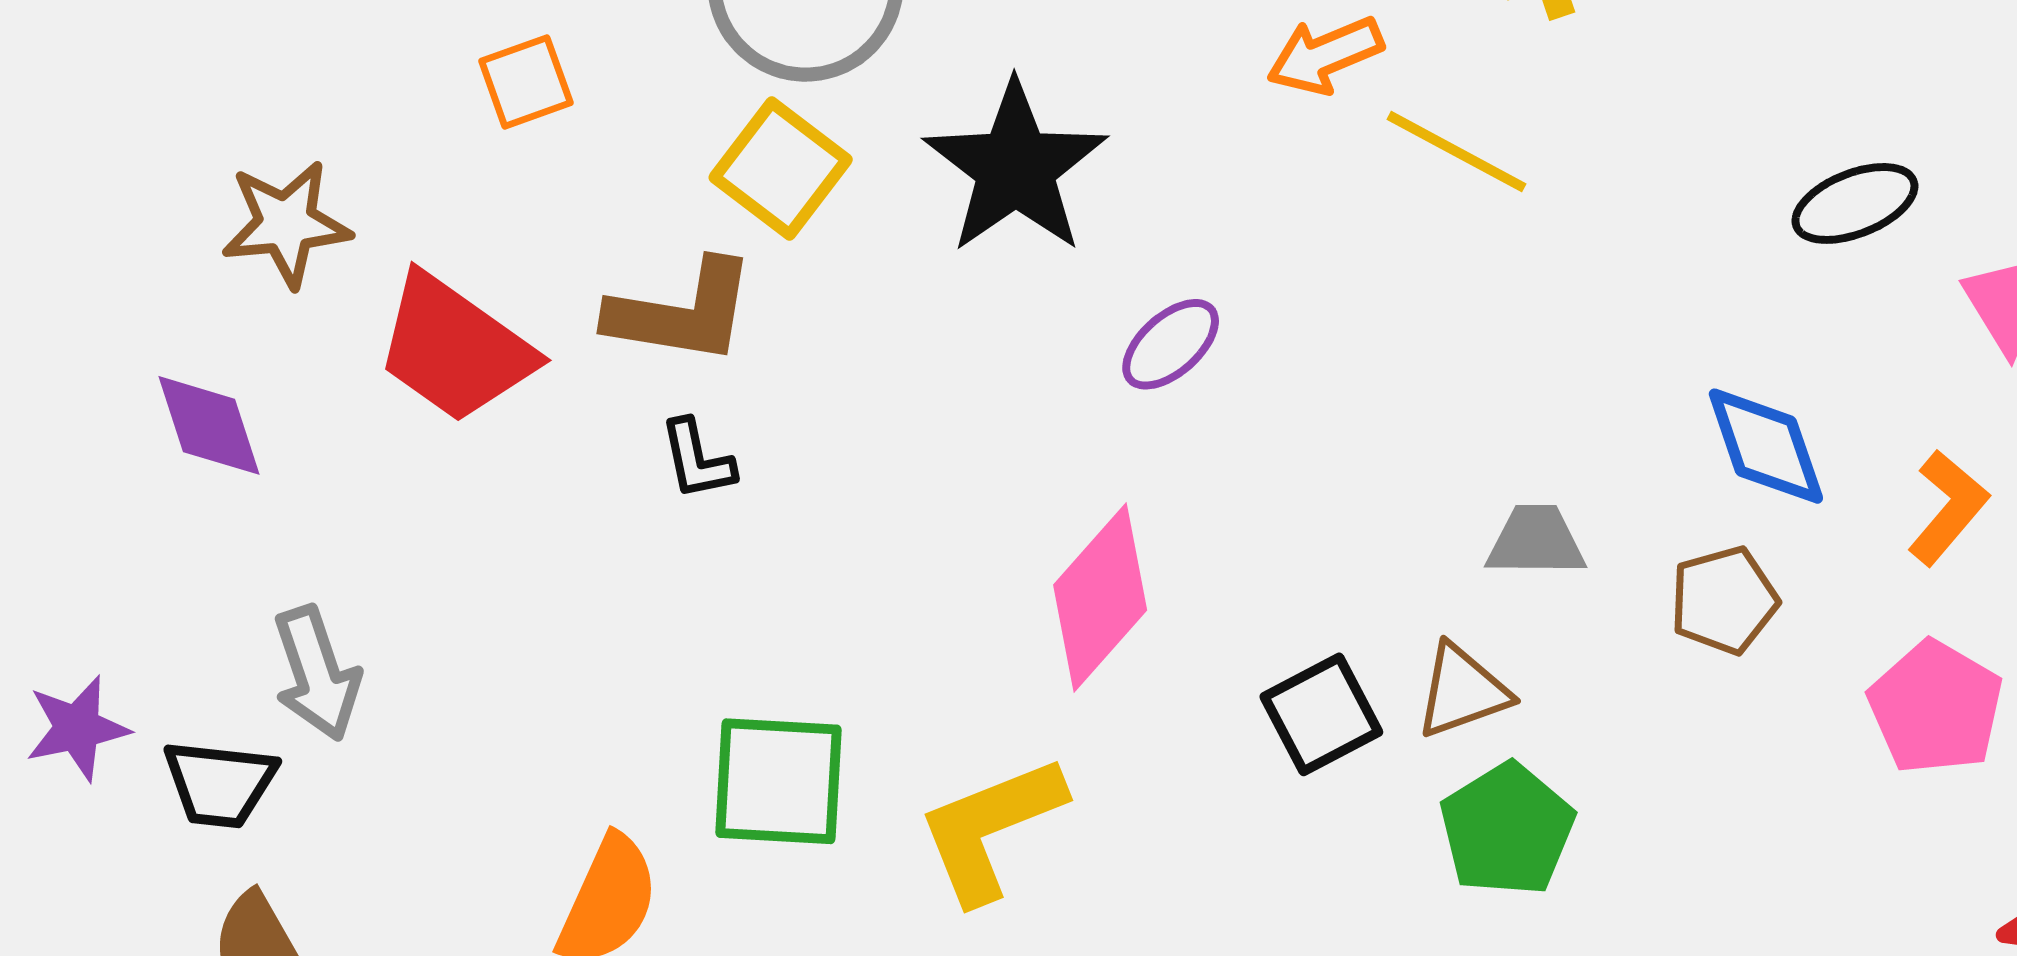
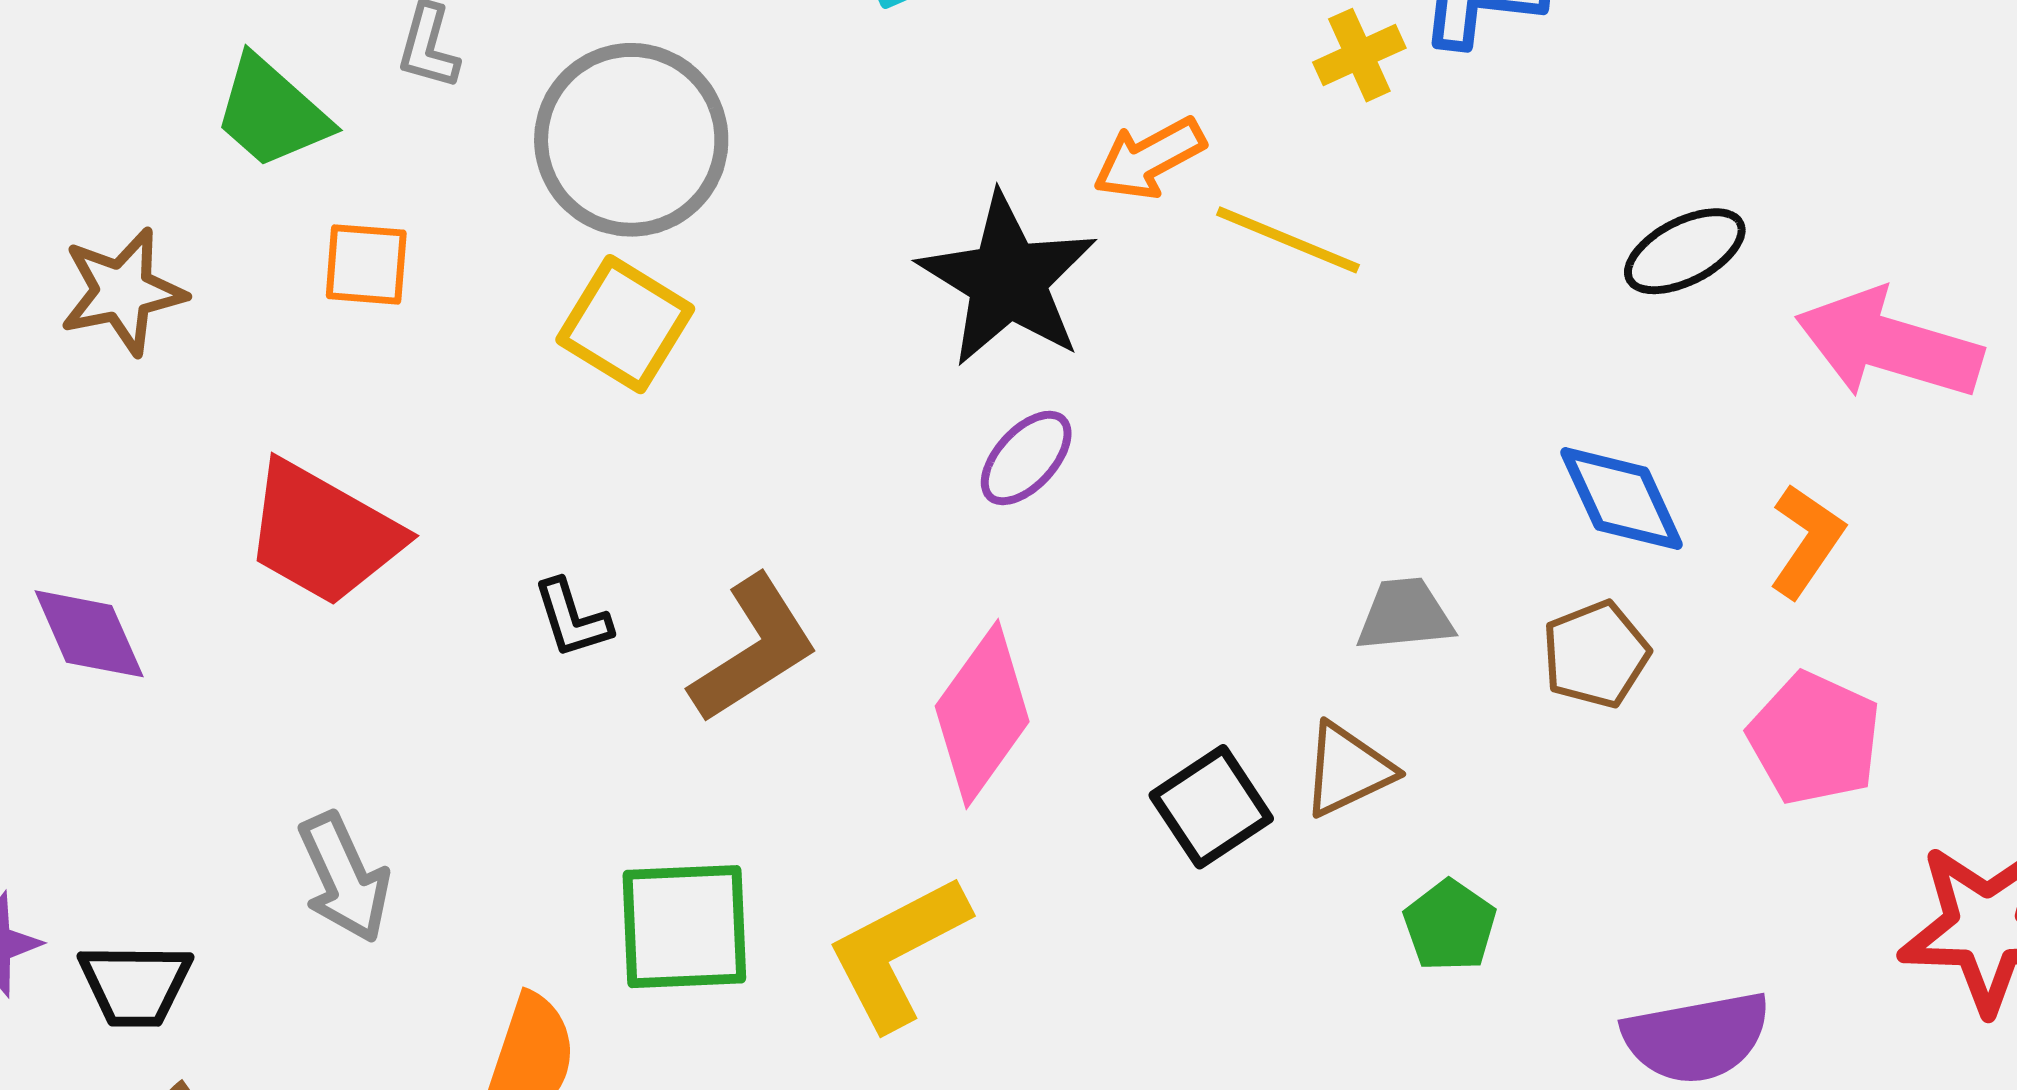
orange square: (526, 82) -> (366, 264), turned 30
black star: (1015, 168) -> (1008, 280), moved
brown star: (286, 224) -> (123, 291), moved
brown L-shape: (682, 312) -> (754, 649), moved, turned -36
gray arrow: (317, 673) -> (344, 878), moved
green pentagon: (1507, 829) -> (1450, 926), moved, size x0.7

